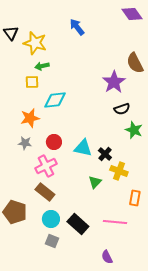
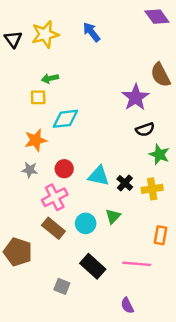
yellow star: (35, 43) -> (45, 34), moved, turned -30
yellow cross: (119, 171) -> (152, 189), moved, turned -30
cyan circle: (51, 219) -> (86, 223), moved

